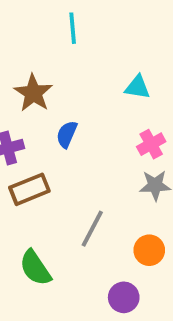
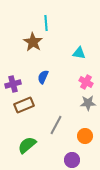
brown star: (33, 93) -> (33, 42), moved
pink cross: (151, 144) -> (86, 82), turned -32
green semicircle: (35, 268) -> (27, 145), turned 84

